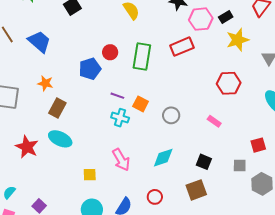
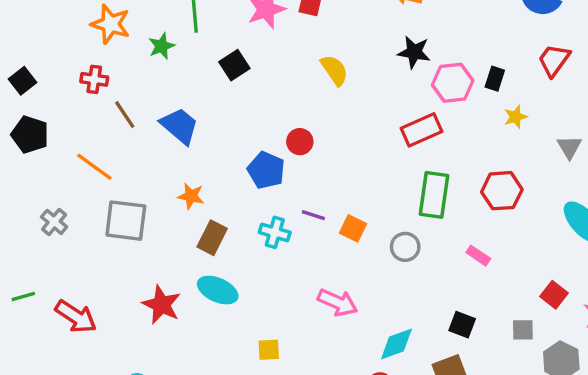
black rectangle: (226, 17) -> (495, 79), turned -40
yellow star: (238, 40) -> (516, 117), size x0.6
green rectangle: (142, 56) -> (434, 195), moved
blue pentagon: (90, 69) -> (266, 170), turned -30
cyan cross: (120, 118) -> (275, 232), moved
red square: (258, 145) -> (554, 295), turned -35
cyan diamond: (163, 158) -> (396, 344), moved
pink arrow: (121, 160) -> (338, 302), moved, turned -35

